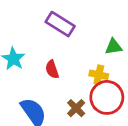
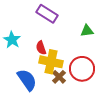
yellow cross: (99, 75) -> (51, 62), moved, size x1.6

